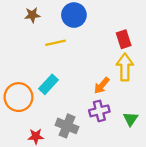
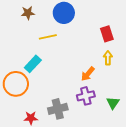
yellow arrow: (125, 67) -> (108, 58), size x0.6
cyan rectangle: (49, 84) -> (33, 64), moved
gray cross: (67, 126) -> (58, 109), turned -36

